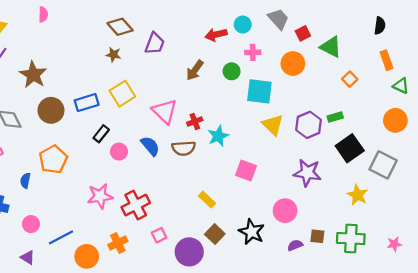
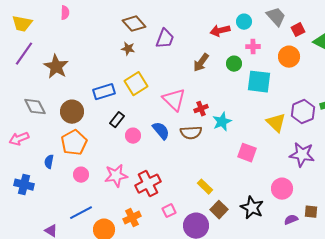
brown circle: (51, 110) -> (72, 112), moved
yellow triangle: (273, 125) -> (276, 123), moved
yellow rectangle: (207, 200) -> (205, 187), moved
pink circle: (31, 224) -> (81, 175), moved

